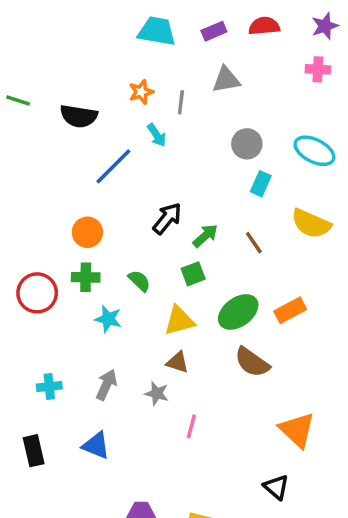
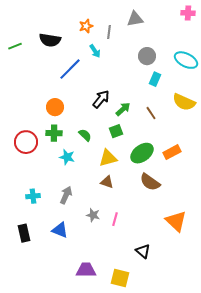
green line: (18, 101) -> (15, 46), moved, turned -40
gray star: (157, 393) -> (93, 215), moved
black triangle: (276, 487) -> (143, 251), moved

